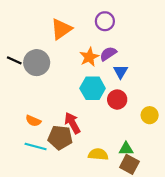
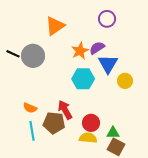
purple circle: (105, 21) -> (107, 19), moved
blue triangle: (121, 72) -> (108, 64), size x1.5
red circle: (117, 100) -> (91, 123), moved
yellow circle: (150, 115) -> (125, 81), moved
cyan line: (36, 146) -> (32, 131), turned 66

